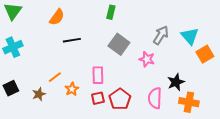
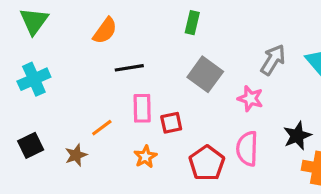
pink rectangle: (98, 75) -> (142, 108), moved
orange star: (72, 89) -> (145, 157), moved
red square: (98, 98) -> (171, 123), moved
pink semicircle: (155, 98) -> (247, 149), moved

